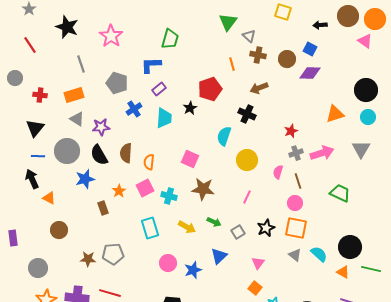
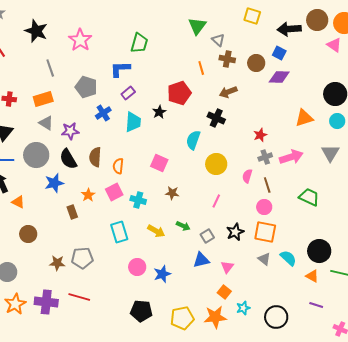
black arrow: (320, 25) -> (289, 29), size x1.6
brown star: (203, 189) -> (172, 193), size x0.6
blue triangle: (219, 256) -> (201, 260), moved, turned 30

